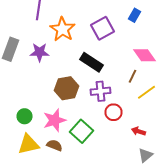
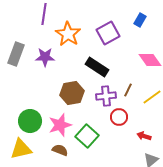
brown line: (132, 76) -> (128, 90), moved
green circle: (24, 116) -> (30, 121), size x1.5
yellow triangle: (28, 144) -> (21, 149), moved

